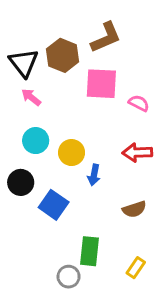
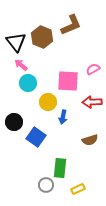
pink square: (101, 84) -> (68, 81), moved
pink semicircle: (139, 103) -> (93, 69), turned -56
cyan circle: (36, 141) -> (28, 83), moved
yellow rectangle: (136, 268) -> (78, 189), moved, turned 32

